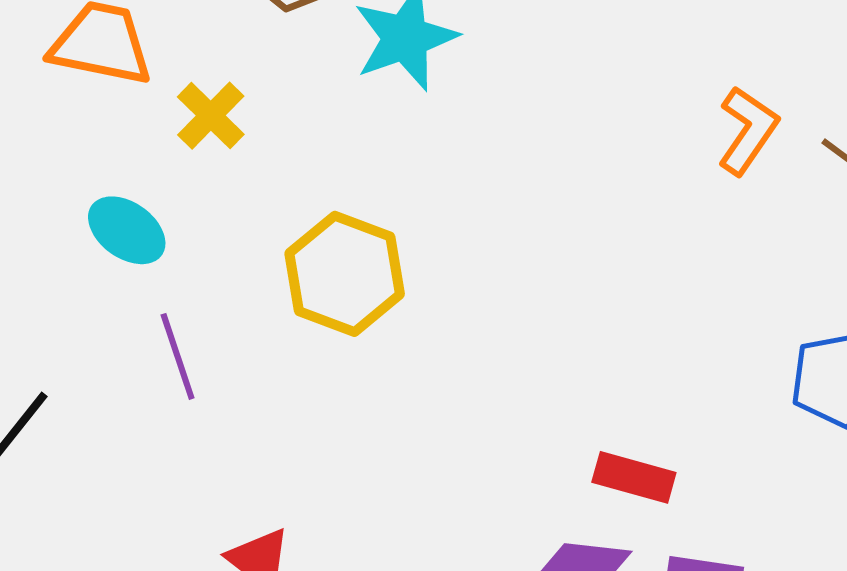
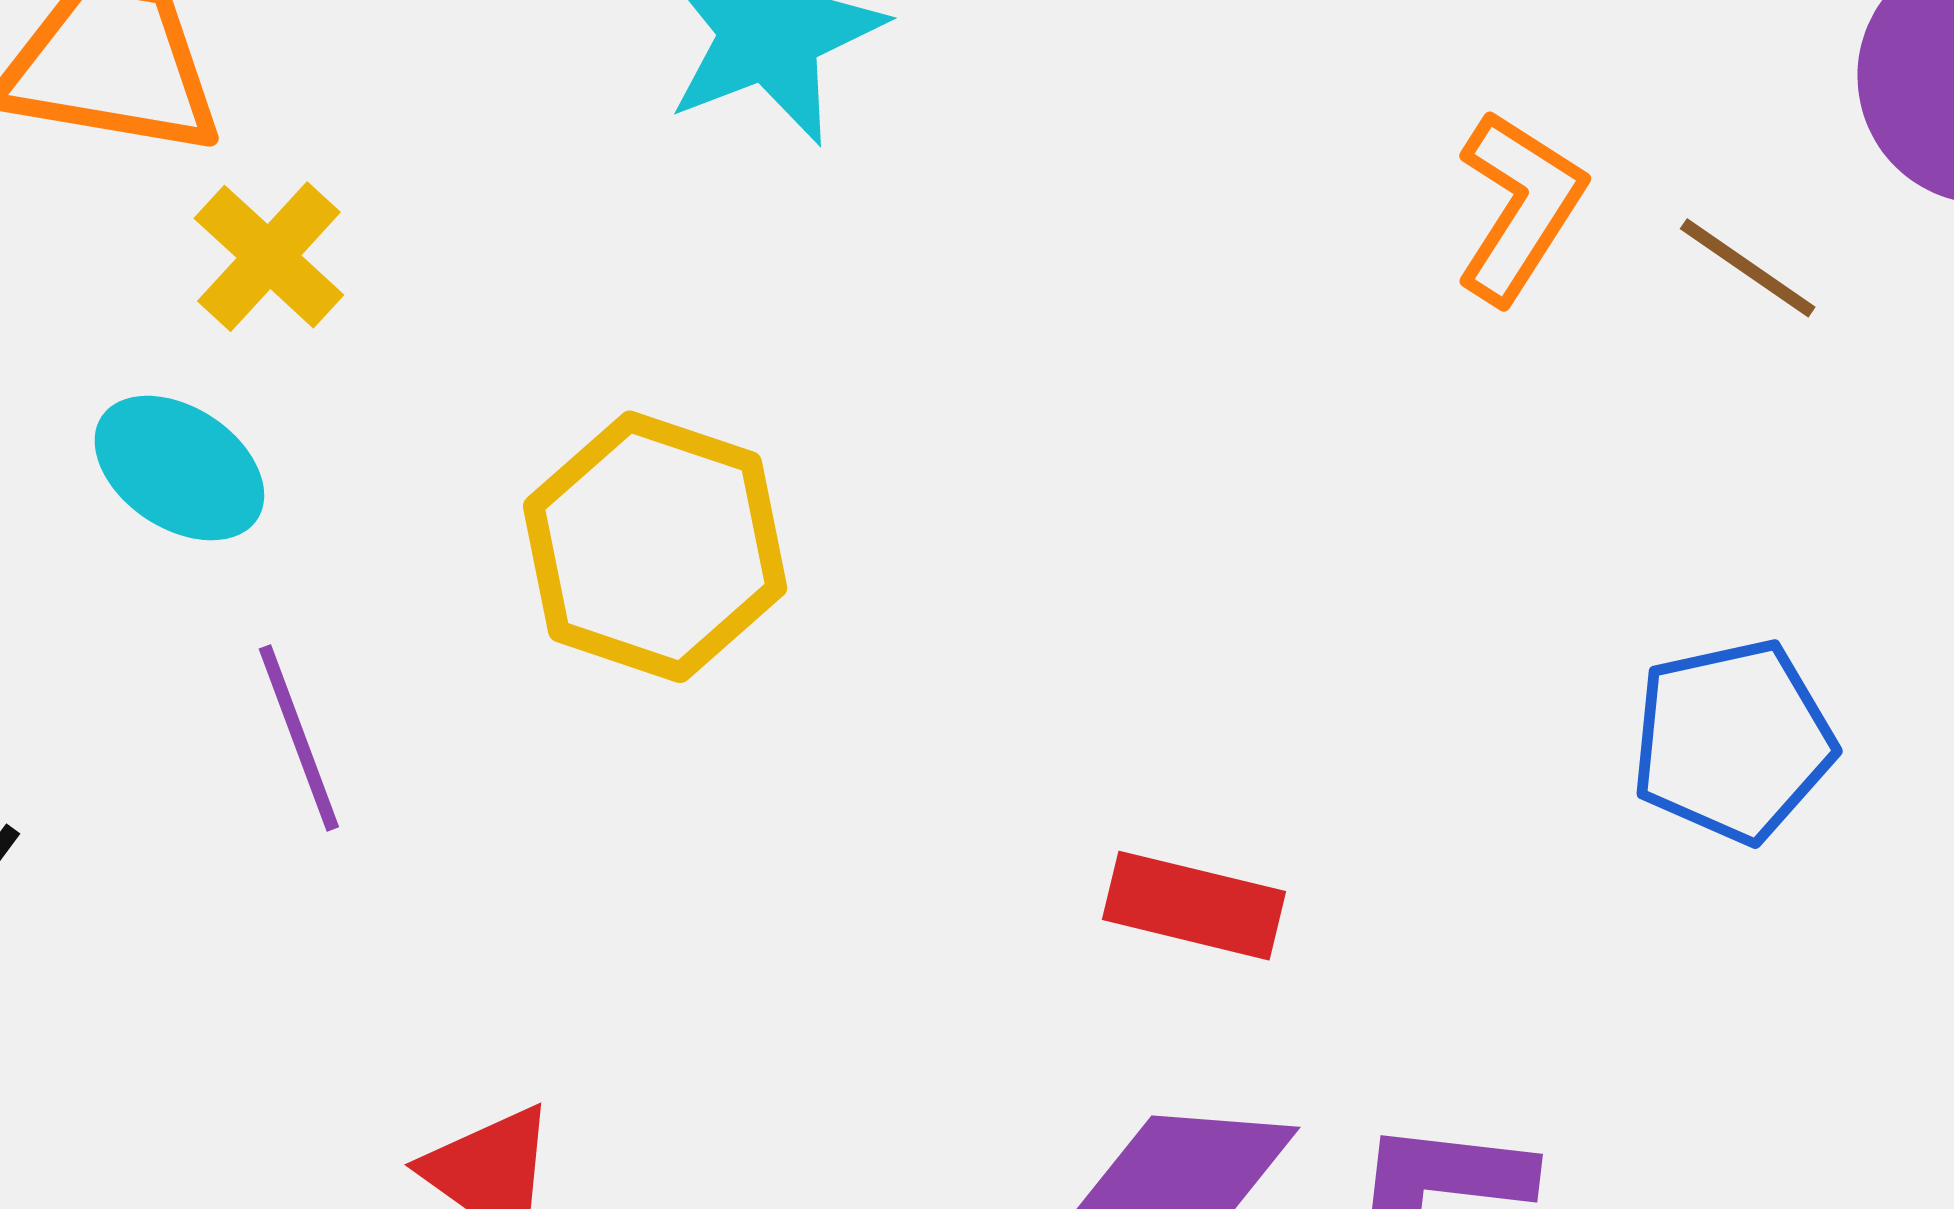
yellow cross: (211, 116) -> (269, 257), moved
red rectangle: (634, 477) -> (1194, 906), moved

